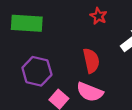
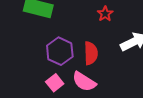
purple hexagon: (37, 71) -> (60, 51), moved

